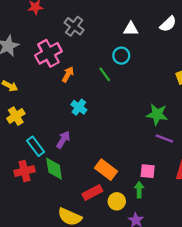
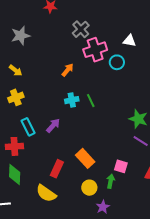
pink cross: (48, 53) -> (95, 50), moved
green line: (105, 74) -> (91, 101), moved
cyan cross: (79, 107) -> (72, 100), turned 32
green diamond: (54, 169) -> (15, 174), moved
red rectangle: (92, 193) -> (57, 169), moved, turned -48

